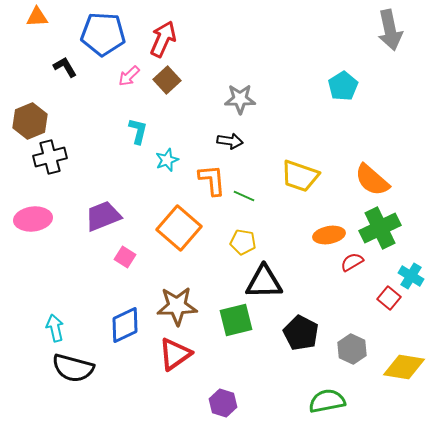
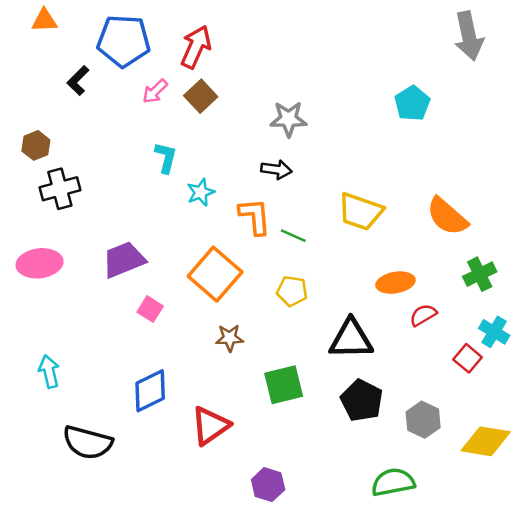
black L-shape: (65, 67) -> (78, 81), turned -105
brown hexagon: (30, 121) -> (36, 145), size x0.7
green cross: (380, 228) -> (480, 274), moved, size x0.7
black triangle: (264, 282) -> (351, 339), moved
brown star: (177, 306) -> (230, 338), moved, size x0.6
cyan arrow: (55, 328) -> (49, 372), moved

